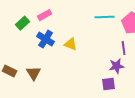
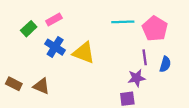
yellow triangle: (71, 44) -> (84, 53), size x1.5
brown triangle: (34, 73) -> (41, 86), turned -35

